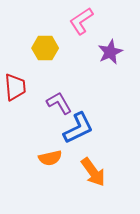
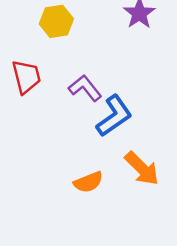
orange semicircle: (50, 158) -> (88, 182), moved

